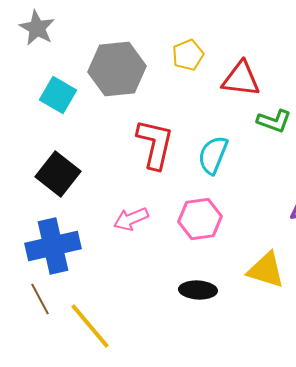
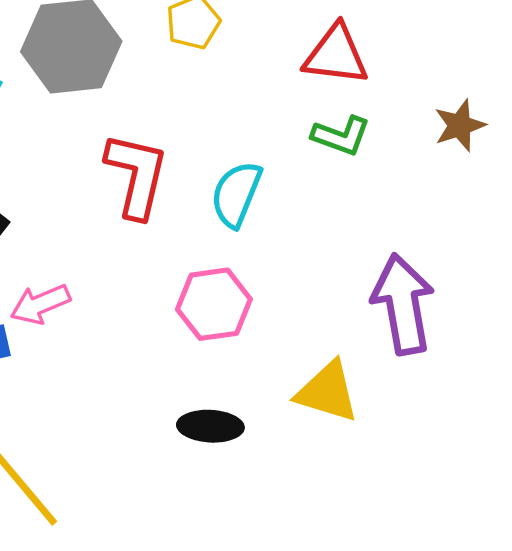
red triangle: (241, 79) -> (336, 55), moved
pink arrow: (131, 219) -> (40, 304), moved

